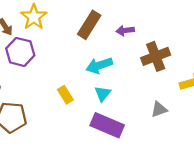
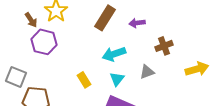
brown cross: (156, 56) -> (164, 46), size x0.7
gray triangle: (159, 109) -> (147, 72), moved

